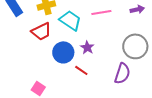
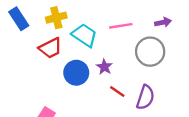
gray circle: (135, 46) -> (150, 52), moved
red line: (81, 70) -> (117, 91), moved

